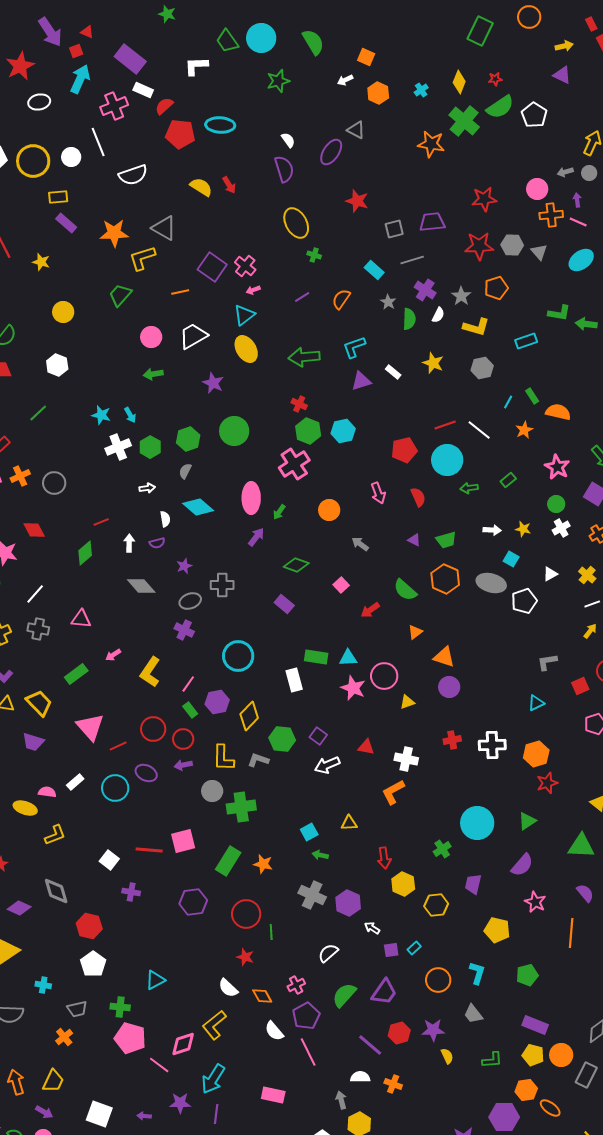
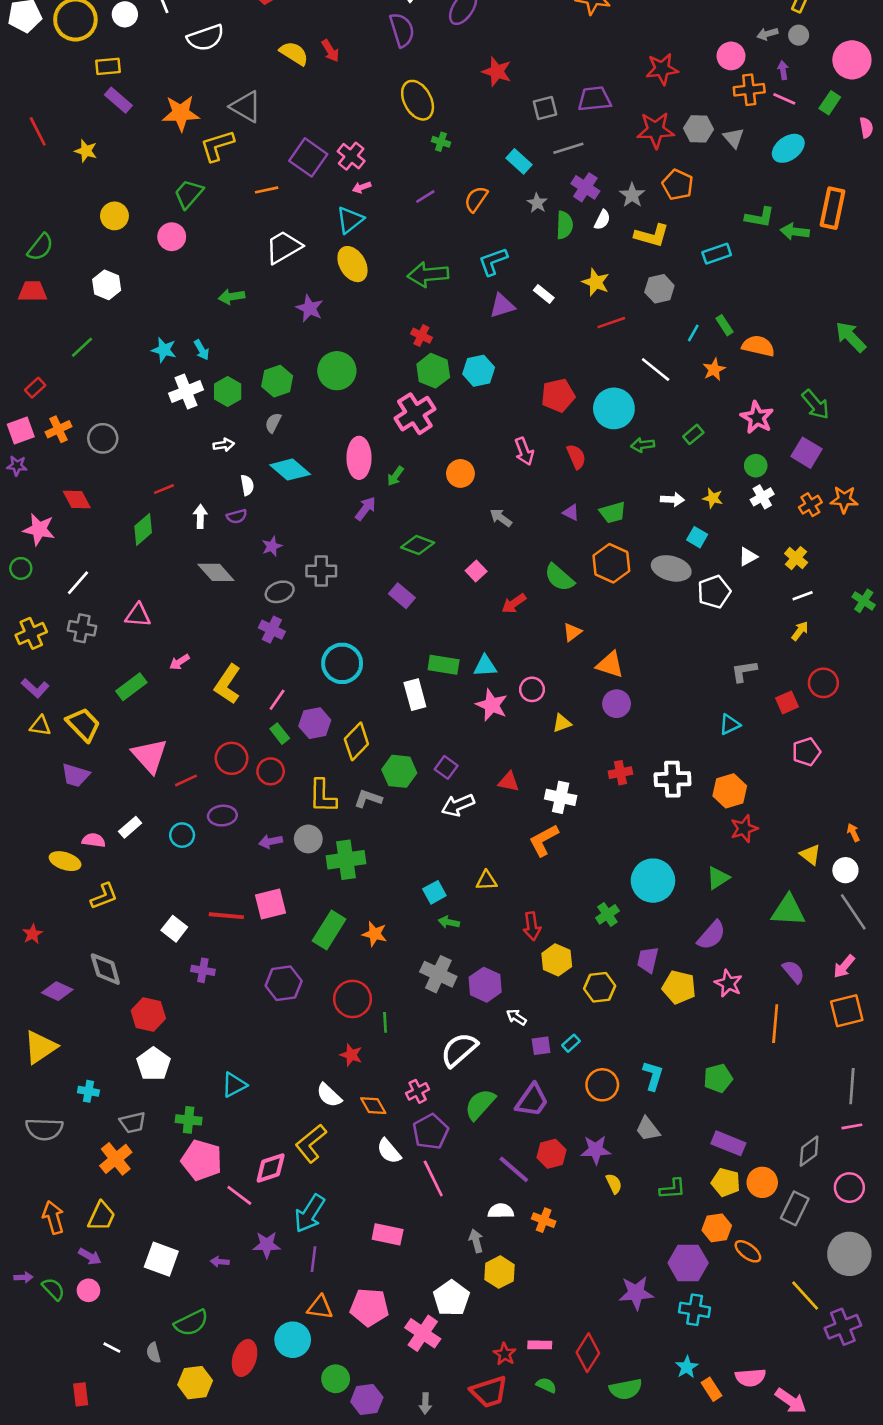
orange pentagon: (496, 288) -> (678, 185), turned -30
pink circle: (151, 337) -> (172, 237), moved
red line: (445, 425) -> (611, 323), moved
pink circle: (384, 676) -> (532, 689), size x0.7
purple arrow: (183, 765) -> (271, 842), moved
purple ellipse: (146, 773) -> (222, 816), turned -30
cyan circle: (115, 788) -> (182, 835), size x0.7
yellow pentagon: (497, 930) -> (679, 987), moved
white semicircle: (328, 953) -> (459, 1050), size x1.4
orange cross: (64, 1037) -> (116, 1159), size x1.4

